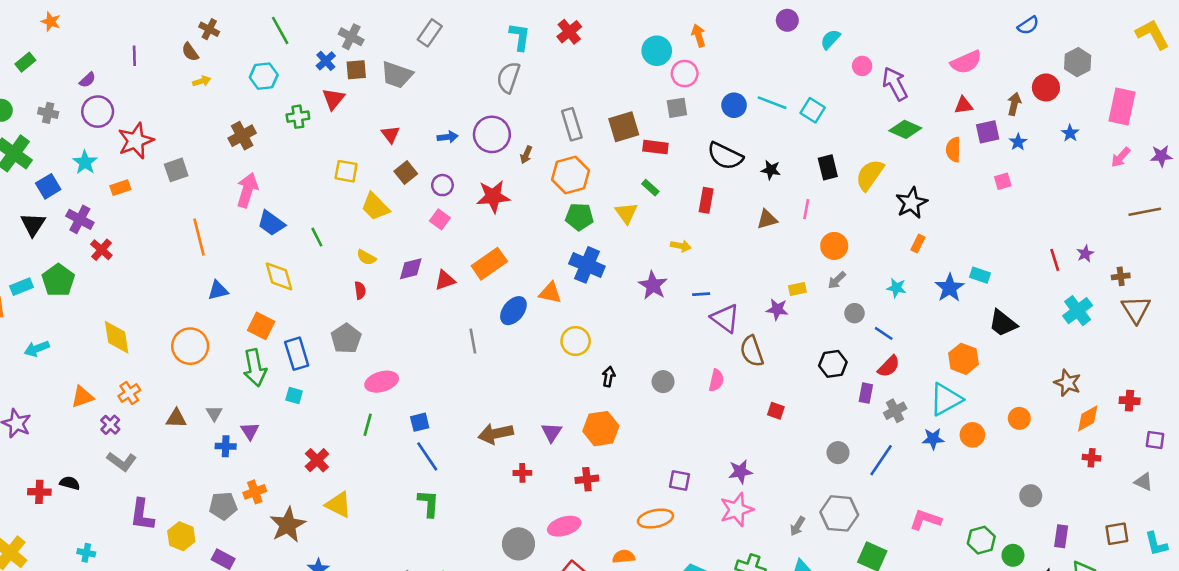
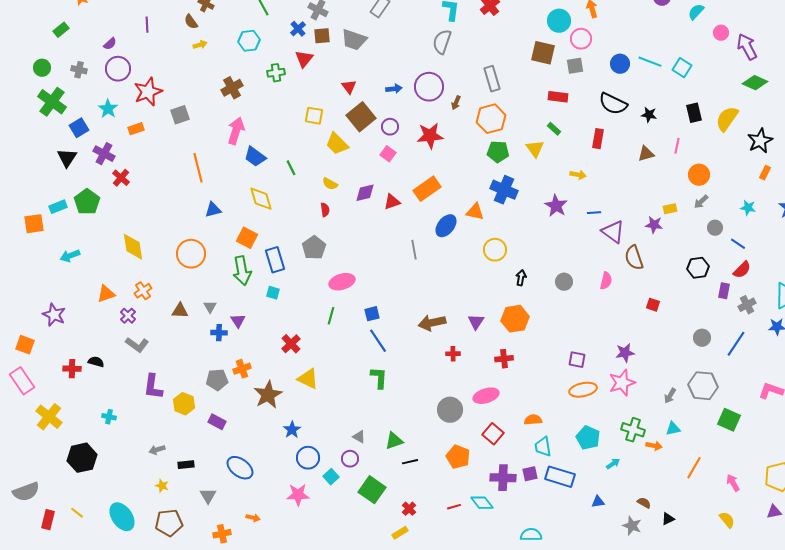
brown square: (624, 127) -> (543, 53), moved, turned 30
brown square: (406, 172) -> (361, 117), size x1.6
orange ellipse: (655, 519) -> (583, 390), moved

